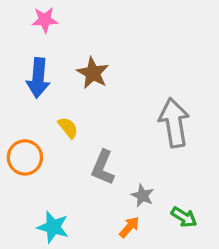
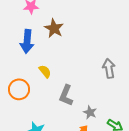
brown star: (93, 73) -> (54, 28), moved
gray arrow: (174, 123) -> (109, 68), size x0.7

